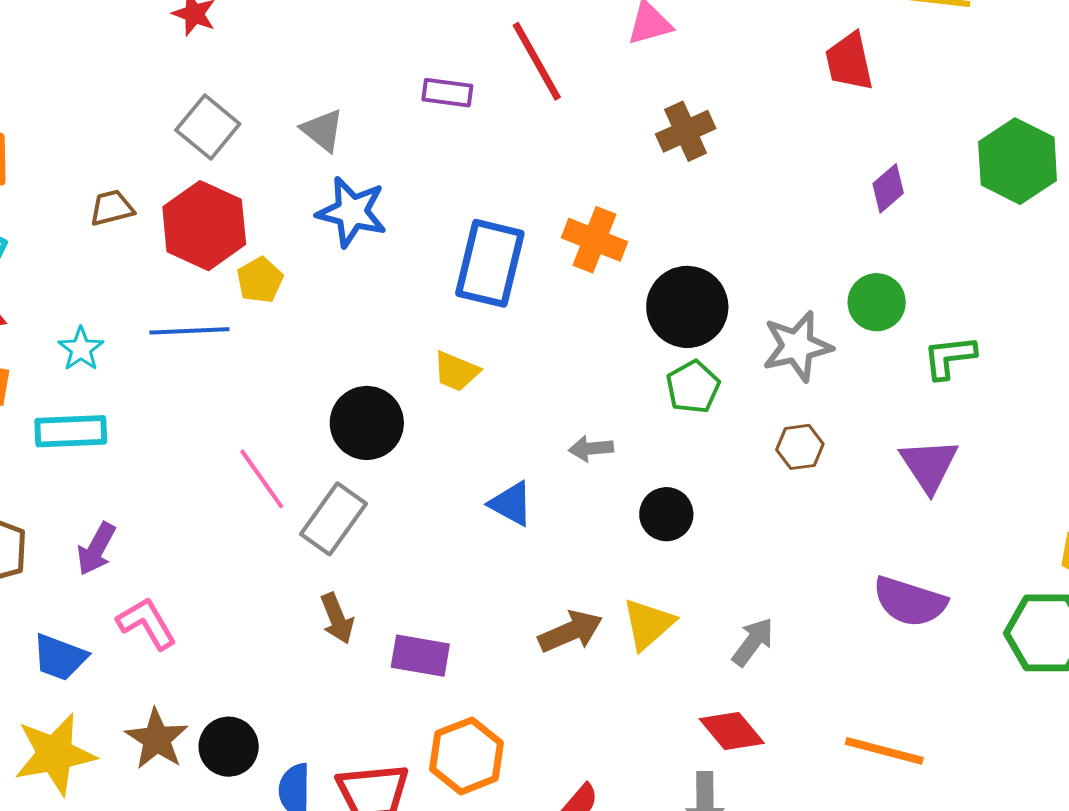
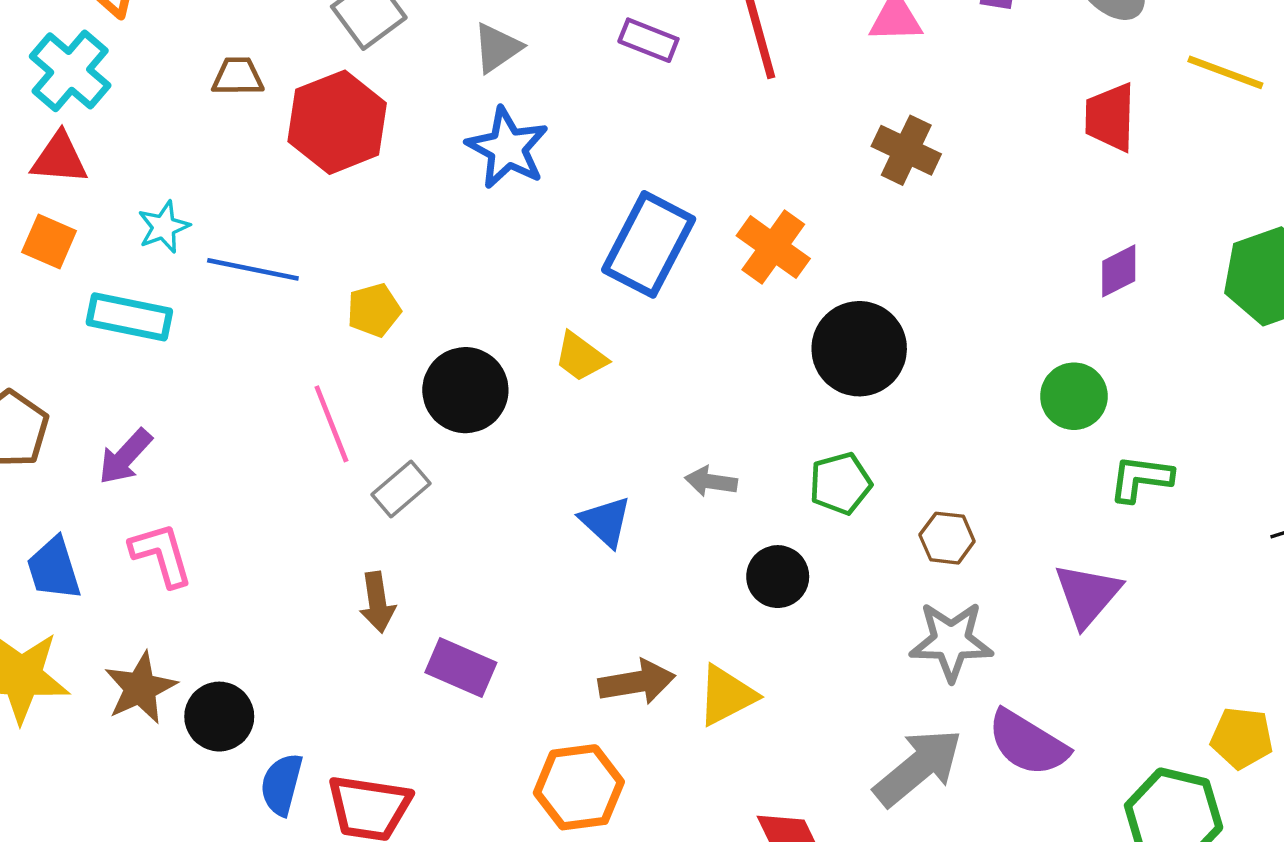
gray triangle: (323, 130) -> (497, 48), turned 33
brown cross: (686, 131) -> (906, 150), turned 36
yellow pentagon: (260, 280) -> (374, 310), moved
blue line: (189, 331) -> (253, 269), moved
gray star: (797, 346) -> (951, 641), moved
green pentagon: (693, 387) -> (840, 483), moved
gray rectangle: (333, 519) -> (401, 489), size x0.7
gray arrow: (753, 642) -> (918, 767), moved, size x1.6
blue trapezoid: (60, 657) -> (54, 569), turned 38
orange hexagon: (467, 756) -> (579, 787), moved

